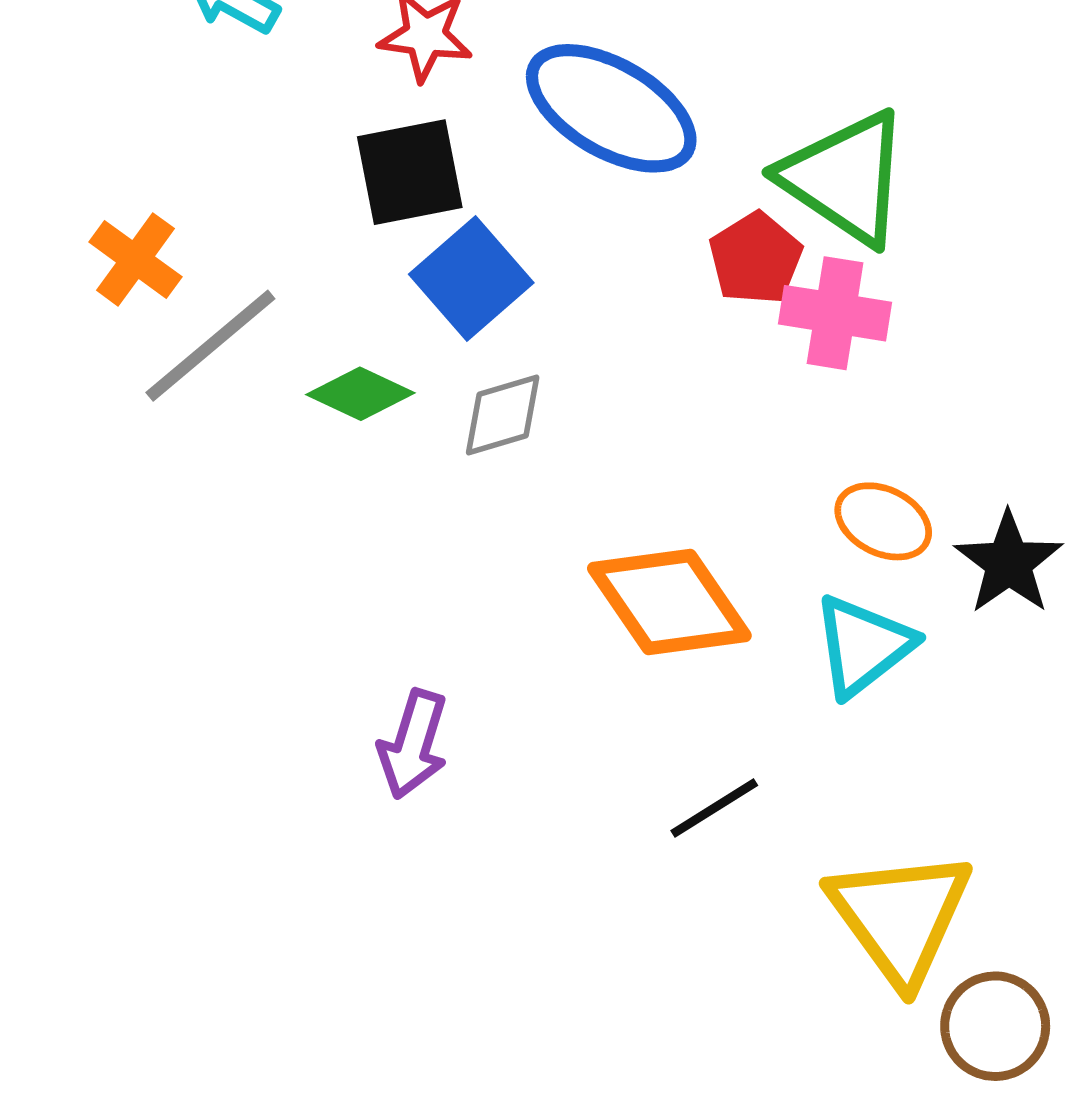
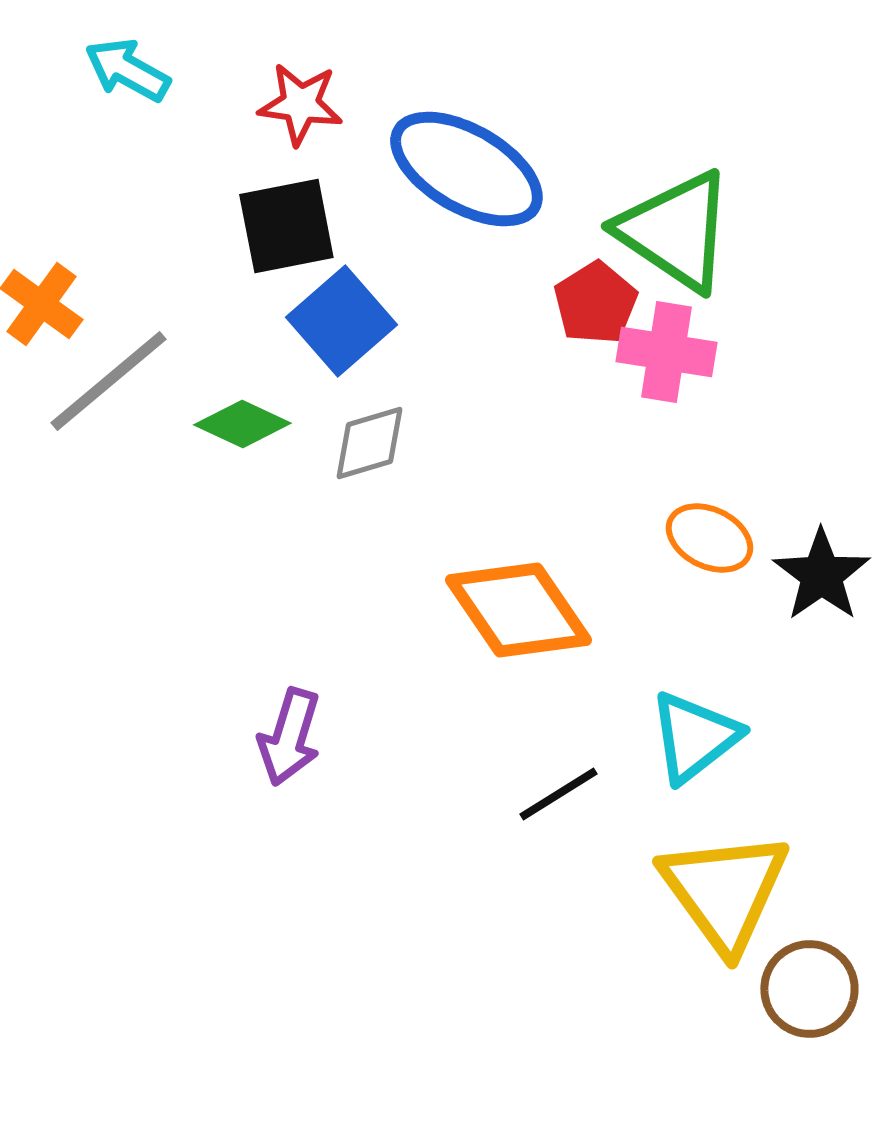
cyan triangle: (863, 646) -> (694, 737), moved

